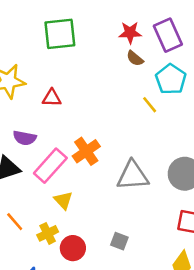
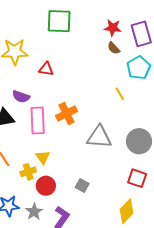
yellow line: (150, 105) -> (120, 94), moved
pink rectangle: (50, 166) -> (38, 120), turned -52
yellow triangle: (63, 200) -> (43, 157), moved

